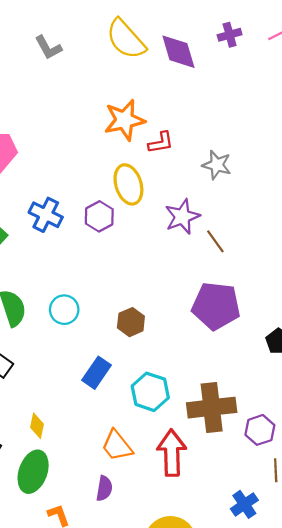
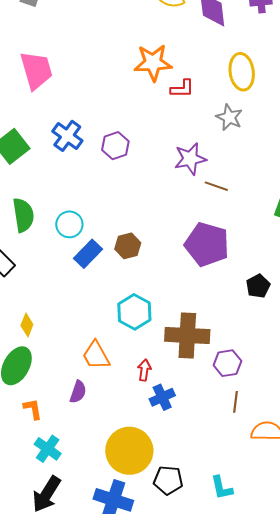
yellow ellipse: (128, 184) -> (242, 72), moved
brown line: (215, 241) -> (216, 186), turned -45
blue rectangle: (97, 373) -> (88, 254), moved
red arrow: (172, 453) -> (144, 370), size x0.5
blue cross: (244, 504) -> (162, 397), moved

